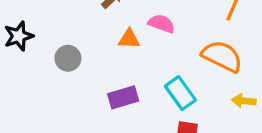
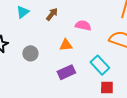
orange triangle: (129, 39) -> (66, 45), moved

